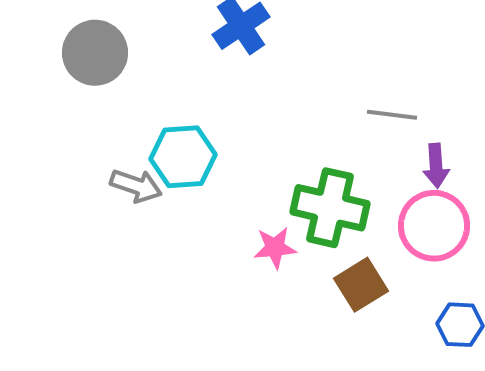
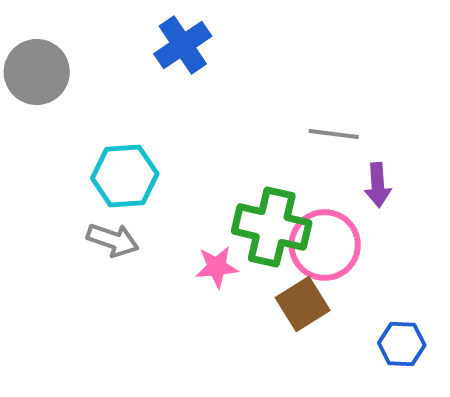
gray arrow: (136, 186) -> (113, 240), moved
pink circle: (434, 226) -> (325, 245), moved

